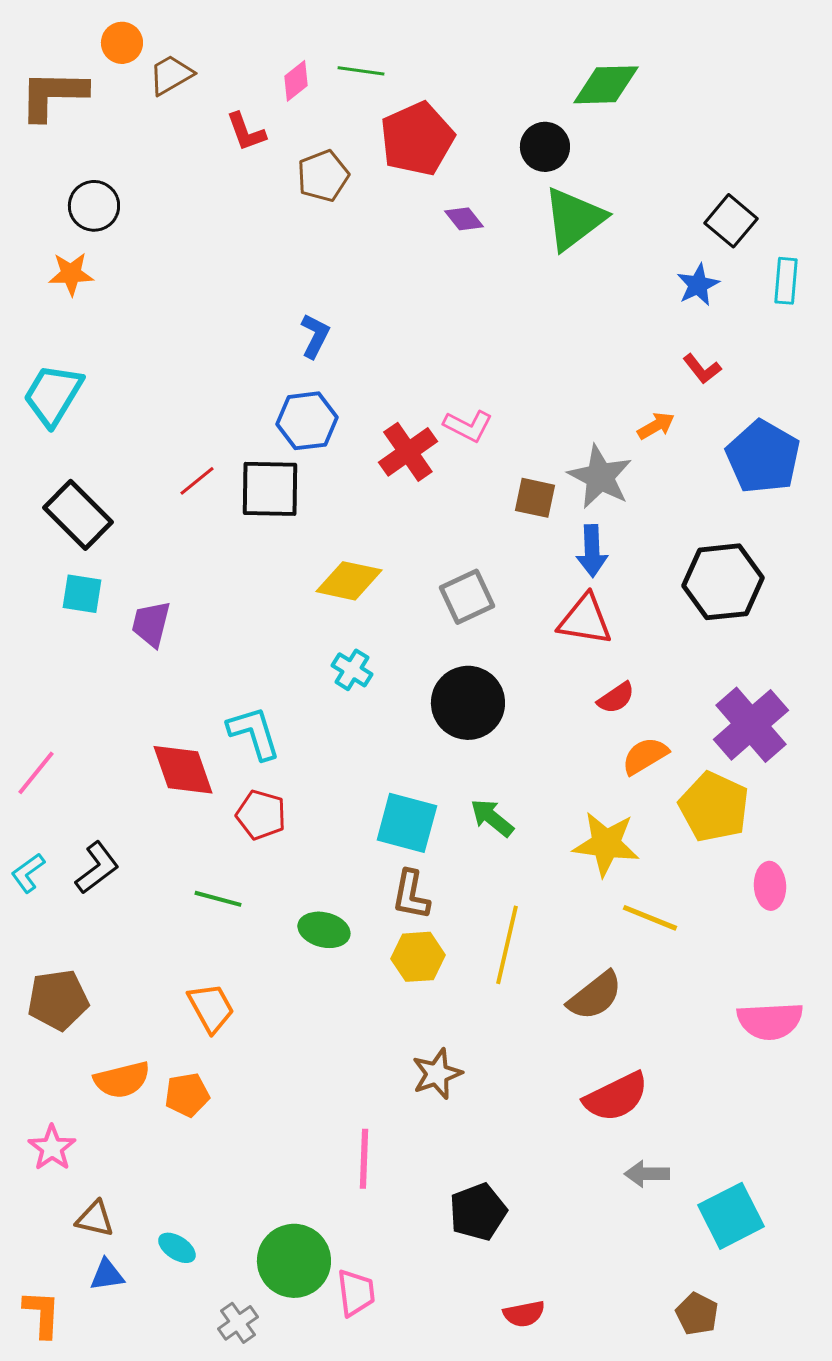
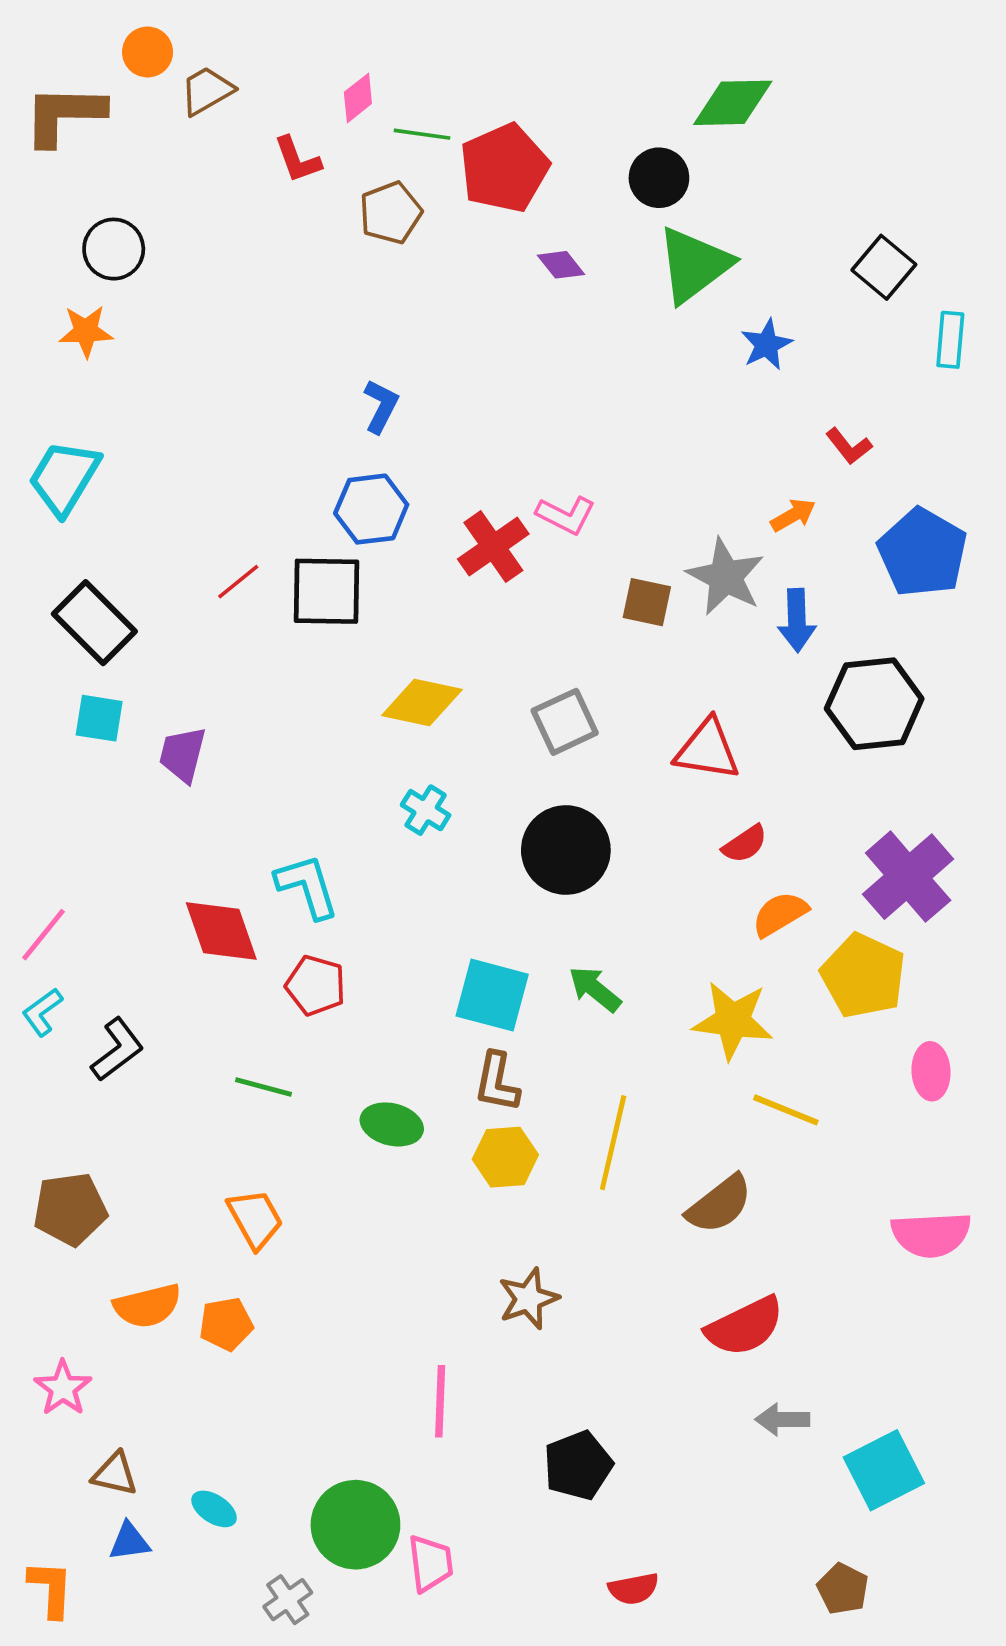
green line: (361, 71) -> (422, 134), moved
blue star: (698, 285) -> (767, 345), moved
blue arrow: (592, 551) -> (797, 620), moved
cyan L-shape: (28, 873) -> (42, 1012), moved

